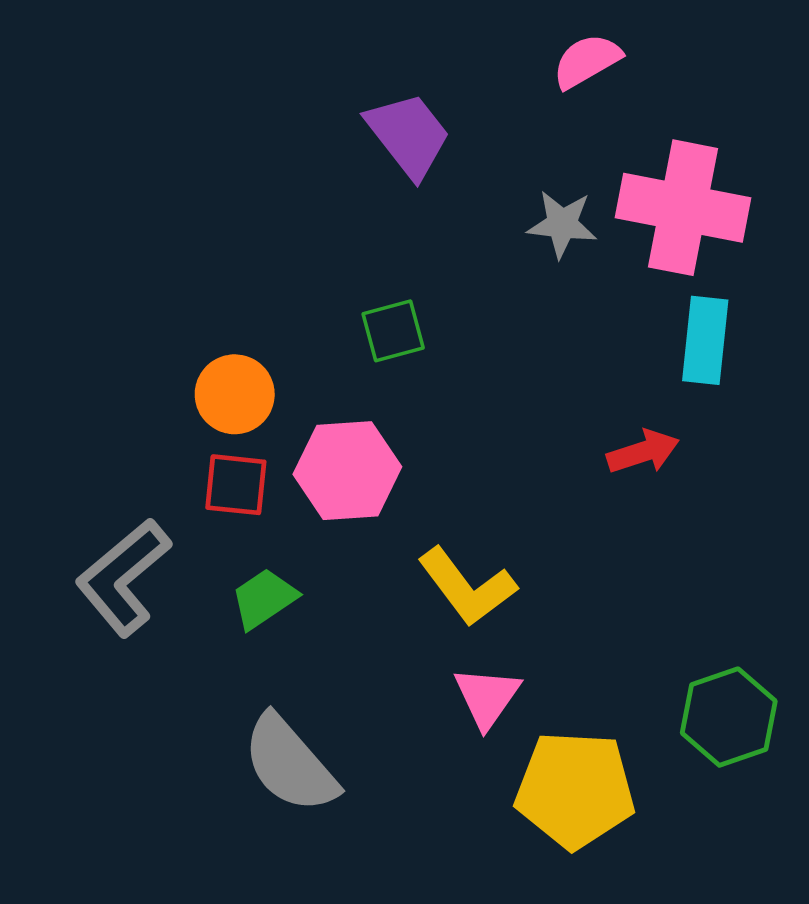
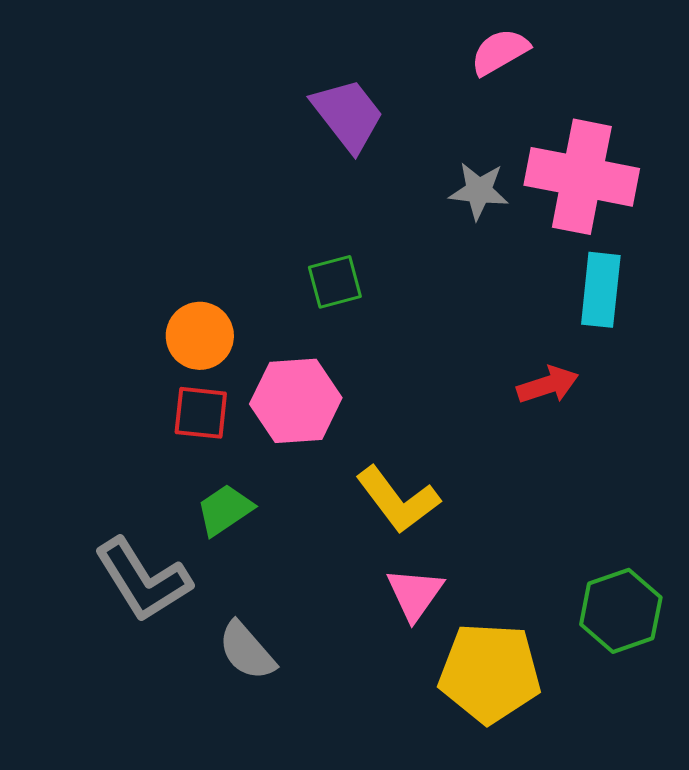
gray L-shape: (123, 577) -> (143, 580), moved, turned -82
gray semicircle: (290, 764) -> (247, 651), size x0.7

